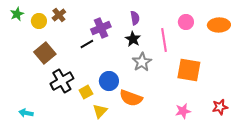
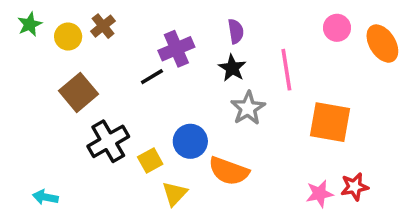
pink circle: (186, 22) -> (337, 28), moved
orange ellipse: (219, 25) -> (382, 44), turned 60
red star: (220, 107) -> (354, 187), moved

